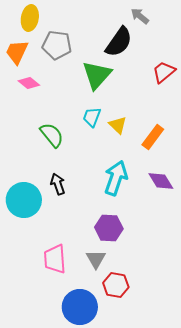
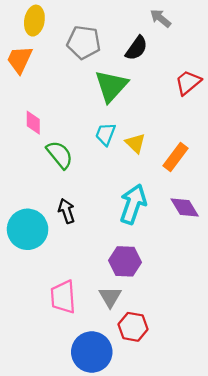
black semicircle: (119, 42) -> (136, 48), size x0.7
gray pentagon: (57, 45) -> (84, 42), moved
pink diamond: (29, 83) -> (33, 123), moved, turned 50

